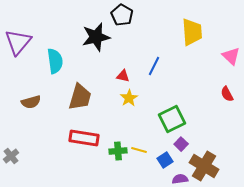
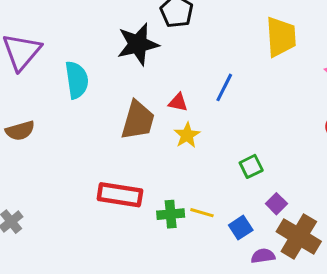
brown trapezoid: (80, 97) -> (138, 120), moved
brown semicircle: (31, 102) -> (20, 131), moved
green square: (172, 119) -> (251, 166), size x0.6
purple square: (181, 144) -> (276, 204), moved

